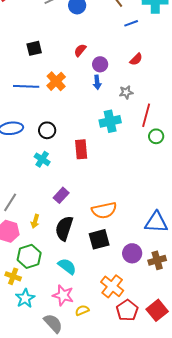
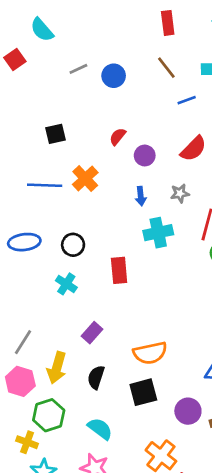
red semicircle: (136, 59) -> (193, 149), size x1.5
blue arrow: (97, 82) -> (141, 196), moved
yellow arrow: (35, 221) -> (57, 368), size x1.6
black semicircle: (64, 228) -> (96, 377), size x0.7

